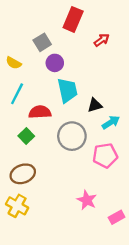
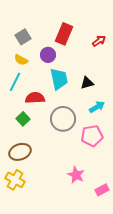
red rectangle: (73, 19) -> (64, 34), moved
red arrow: (102, 40) -> (99, 41), moved
gray square: (42, 42) -> (23, 37), moved
yellow semicircle: (14, 63) -> (21, 60), moved
black triangle: (95, 105) -> (87, 83), moved

